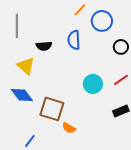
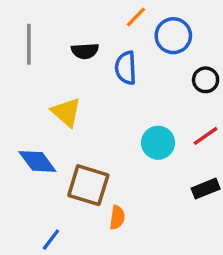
black semicircle: (44, 46) -> (85, 51), moved
yellow triangle: (26, 66) -> (66, 112), moved
orange semicircle: (69, 128) -> (117, 217), turned -112

